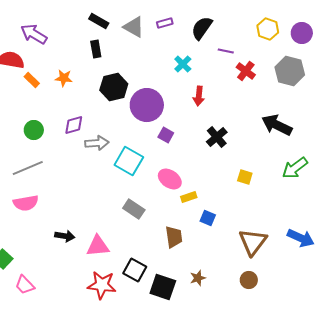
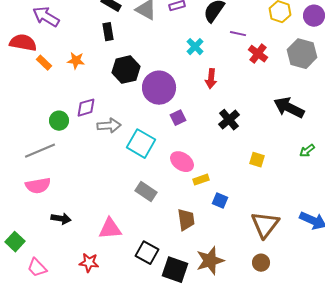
green circle: (34, 130) -> (59, 121), moved
purple square: (166, 135) -> (178, 118), turned 35
green arrow: (295, 168) -> (307, 151), size x0.6
black arrow: (65, 236) -> (61, 219), moved
brown star: (198, 278) -> (210, 261), size x1.8
red star: (102, 285) -> (89, 263), moved, size x0.7

